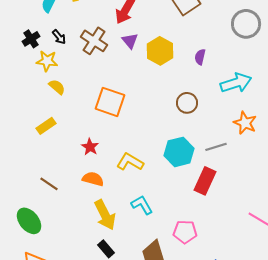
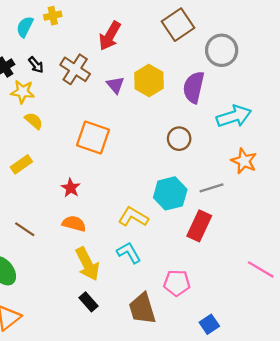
gray circle: (246, 24) -> (222, 50), moved
purple triangle: (130, 41) -> (115, 85), moved
purple semicircle: (200, 57) -> (194, 87), size x1.8
yellow L-shape: (130, 162) -> (133, 217), moved

